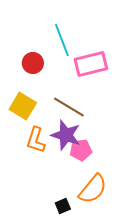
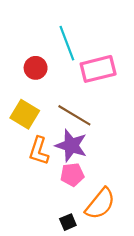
pink pentagon: (81, 150) -> (72, 175), moved

